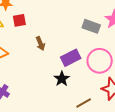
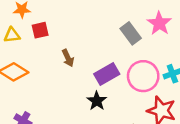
gray rectangle: (91, 26) -> (131, 33), turned 36

